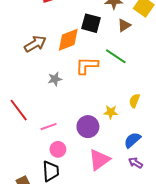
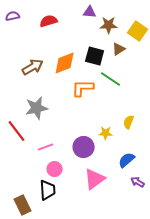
black square: (91, 23) -> (95, 56), moved
gray star: (55, 79) -> (37, 108), moved, size x1.6
purple arrow: (135, 163) -> (138, 182), moved

